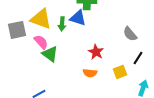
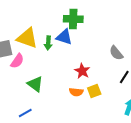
pink semicircle: (41, 42) -> (17, 61), moved, turned 77
green triangle: (50, 54) -> (35, 84), moved
yellow square: (120, 72) -> (94, 91), moved

